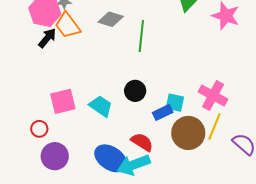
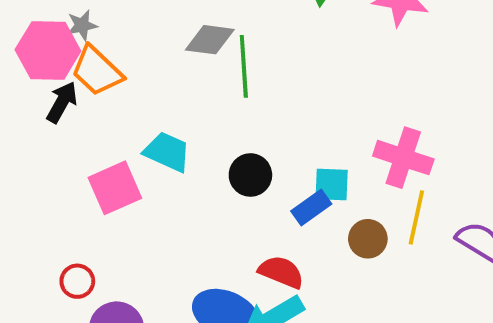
gray diamond: (111, 19) -> (210, 40), moved
pink square: (63, 101) -> (115, 188), moved
cyan trapezoid: (101, 106) -> (167, 152), moved
brown circle: (188, 133) -> (368, 239), size x0.6

